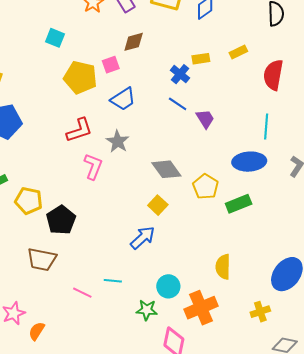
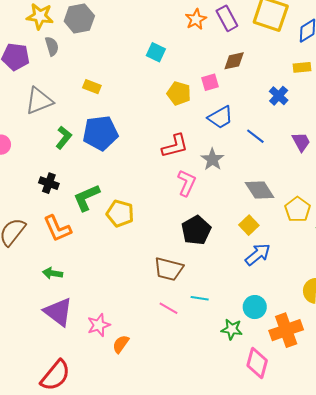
yellow rectangle: (201, 59) -> (302, 67), moved
yellow pentagon: (80, 77) -> (179, 93), size x0.7
blue line: (178, 104) -> (255, 136), moved
black pentagon: (61, 220) -> (196, 230), moved
blue arrow: (143, 238) -> (258, 254), moved
brown trapezoid: (42, 259) -> (169, 269), moved

